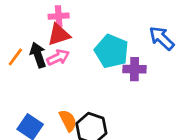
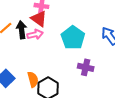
red triangle: (59, 35) -> (39, 19), turned 42
purple cross: (134, 69) -> (86, 67), moved

